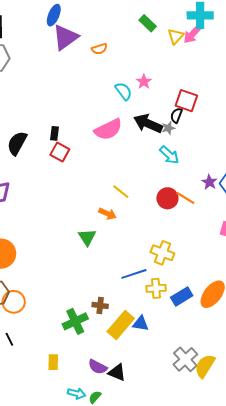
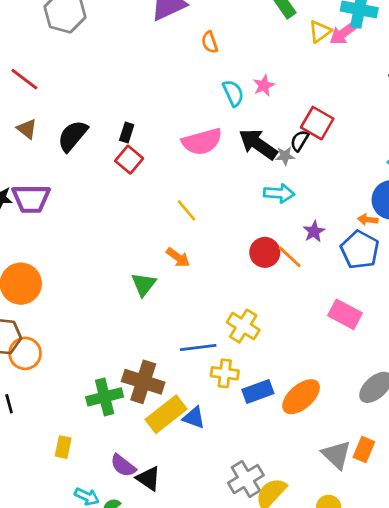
orange semicircle: (99, 49) -> (210, 42), moved, turned 77
cyan arrow: (169, 155) -> (279, 193), turned -50
purple star: (209, 182) -> (314, 231), moved
yellow line: (121, 192) -> (187, 210), moved
brown cross: (100, 305) -> (143, 382), size x1.8

